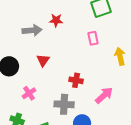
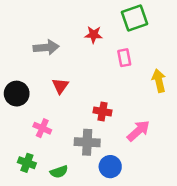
red star: (56, 20) -> (94, 35), moved
pink cross: (29, 93) -> (42, 128), turned -32

